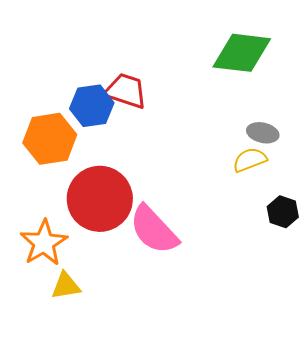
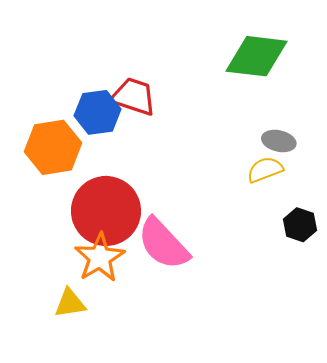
orange star: (44, 243) -> (100, 258), moved

